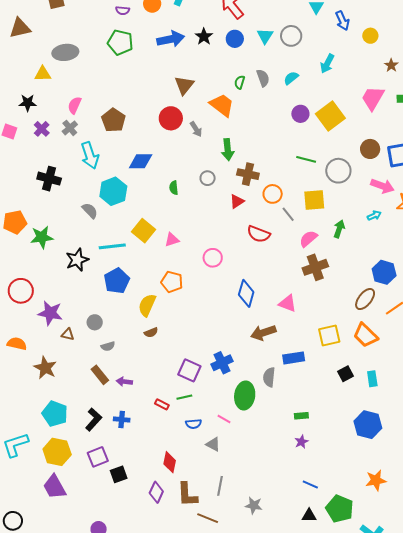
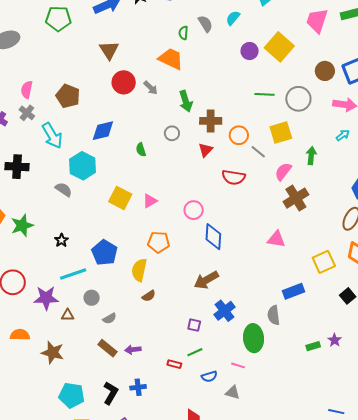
brown triangle: (184, 85) -> (109, 50), moved
cyan line: (112, 246) -> (73, 274), moved
black star: (77, 260) -> (61, 240), size x0.6
blue diamond: (246, 293) -> (213, 237), moved
brown arrow: (263, 333) -> (206, 280), moved
purple square: (189, 370) -> (194, 325), size x0.6
purple star: (301, 442) -> (335, 340), moved

